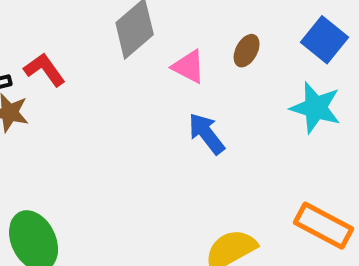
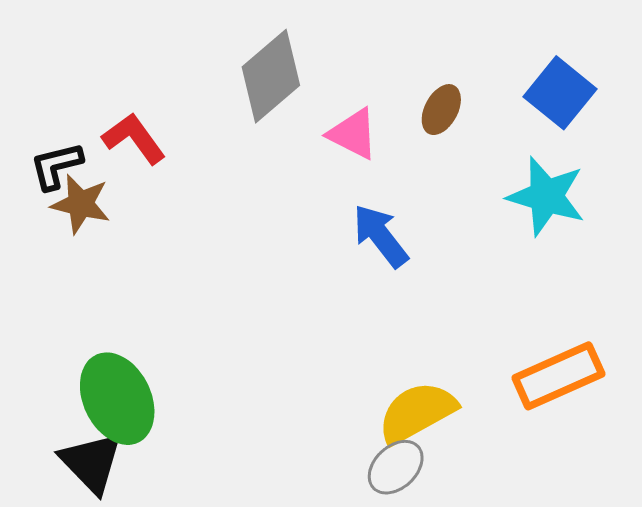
orange rectangle: (324, 226) -> (558, 376), turned -52

